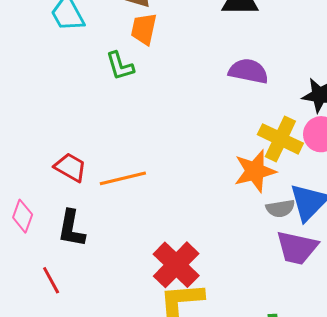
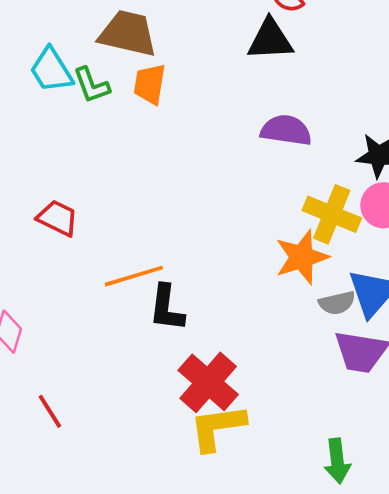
green L-shape: (120, 66) -> (91, 85), moved
red trapezoid: (70, 167) -> (58, 218), moved
black L-shape: (71, 229) -> (167, 308), moved

